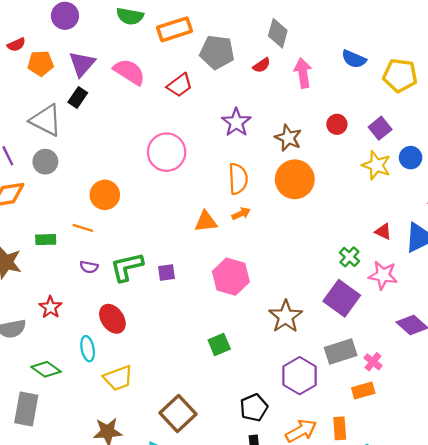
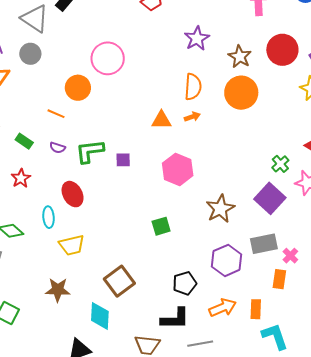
red circle: (337, 124) -> (282, 50), size x1.8
pink circle: (167, 152) -> (108, 58), moved
green rectangle: (46, 240) -> (24, 141), moved, turned 30
orange rectangle: (363, 390) -> (279, 279), turned -72

